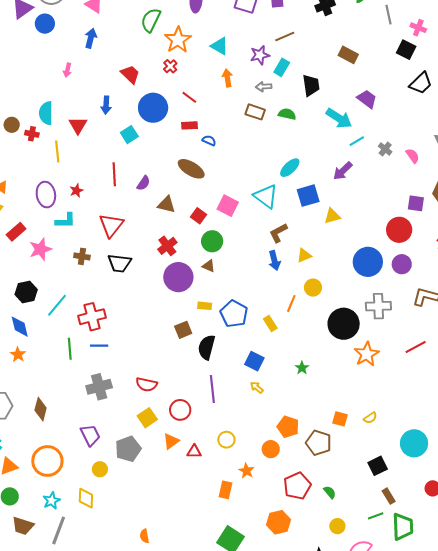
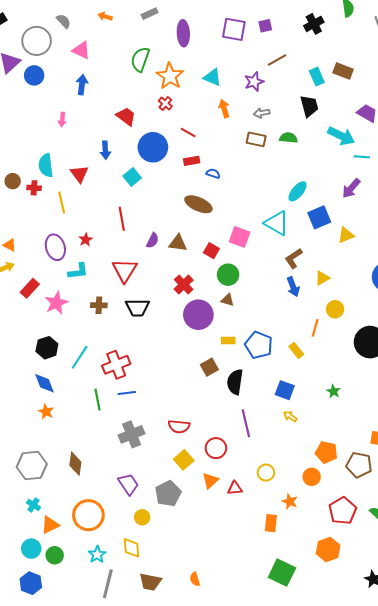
cyan rectangle: (282, 67) -> (317, 77), moved, turned -48
cyan line: (357, 141) -> (362, 157), turned 42
purple semicircle: (144, 183) -> (152, 240), moved
brown trapezoid: (23, 526) -> (150, 582), moved

